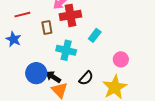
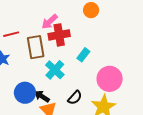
brown rectangle: (47, 28) -> (36, 47), size x1.6
cyan cross: (66, 50) -> (55, 70), turned 30
pink circle: (121, 59) -> (110, 79), size x1.6

